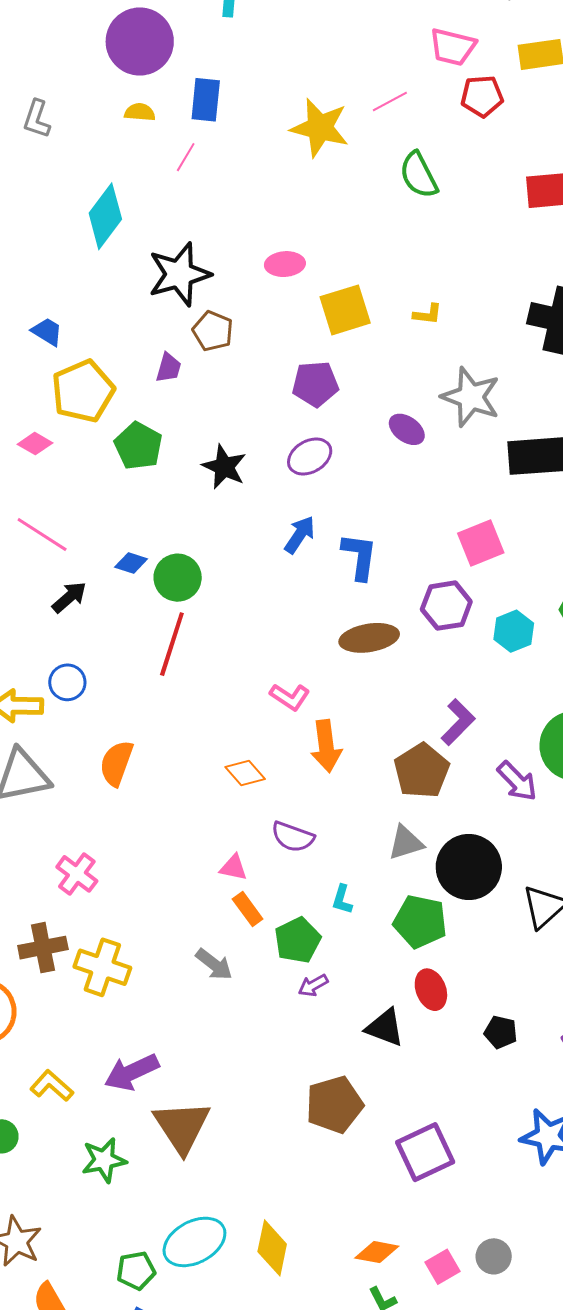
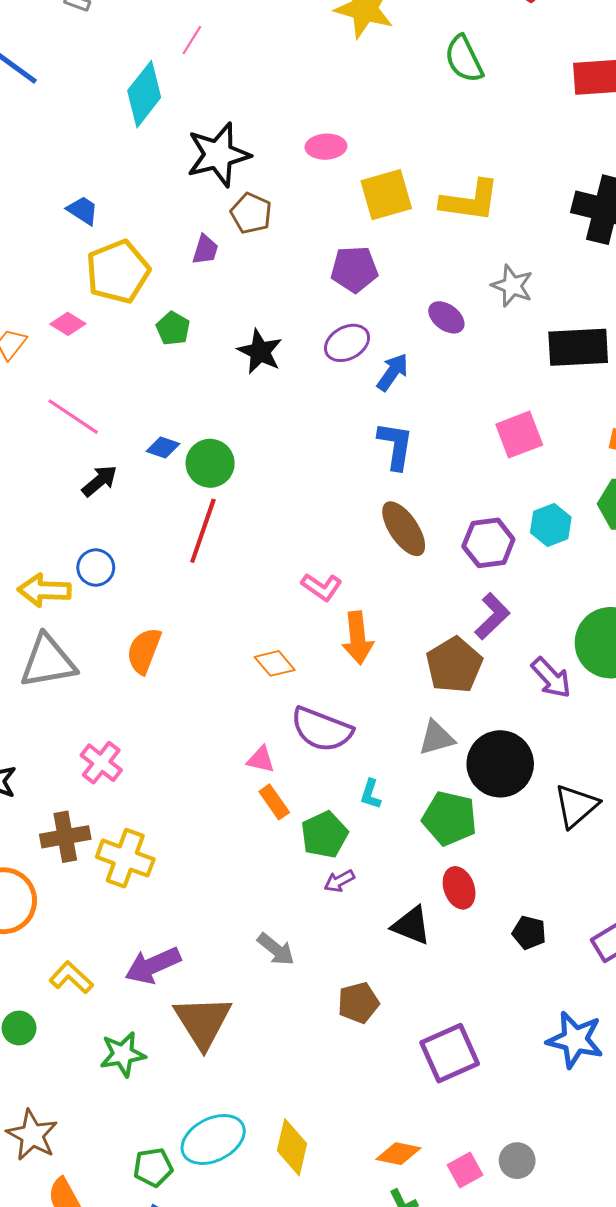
pink line: (186, 157) -> (192, 40), moved
yellow L-shape: (428, 314) -> (470, 201), size x2.0
gray star: (471, 397) -> (512, 286), size x0.7
green pentagon: (138, 446) -> (173, 328), size x0.7
blue arrow: (300, 535) -> (393, 372), moved
purple hexagon: (446, 606) -> (488, 543), moved
brown ellipse: (369, 638) -> (404, 529), turned 64
purple semicircle: (293, 837) -> (322, 729), size x1.4
gray arrow: (214, 964) -> (276, 949), moved
brown pentagon: (334, 1105) -> (358, 1003), size x0.7

